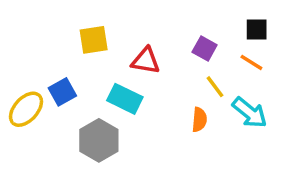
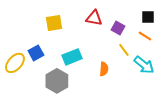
red triangle: (146, 61) -> (94, 18), moved
cyan rectangle: (125, 99) -> (72, 57), turned -48
orange semicircle: (199, 120) -> (104, 69), moved

